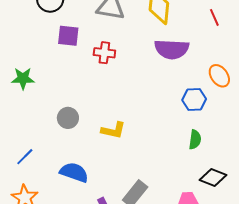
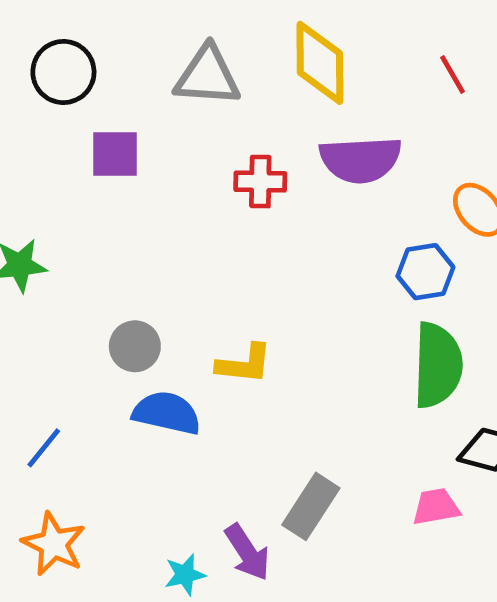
red cross: (104, 53) -> (260, 182), moved
green semicircle: (195, 140) -> (438, 365), size x1.8
blue semicircle: (74, 172) -> (167, 413), moved

